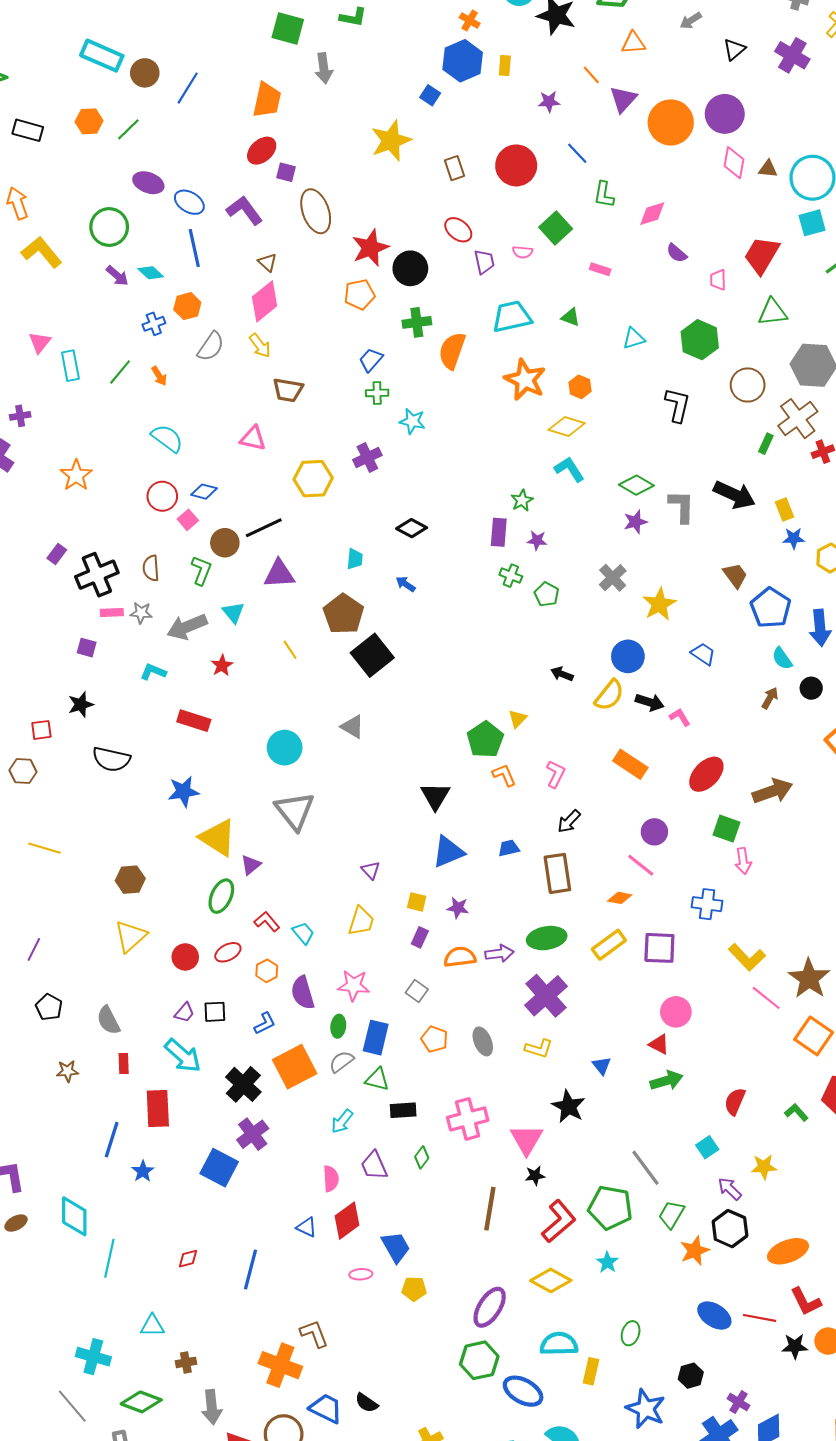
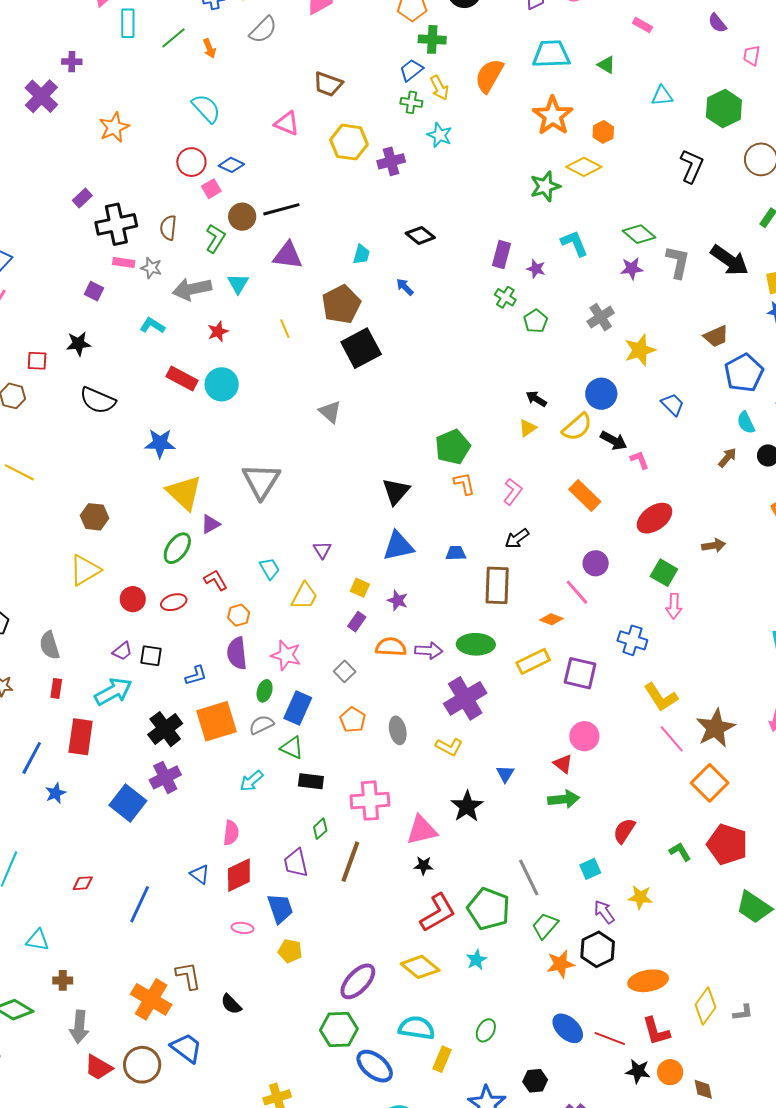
green cross: (417, 322) -> (432, 39), moved
yellow arrow: (260, 346) -> (439, 88), moved
cyan L-shape: (569, 469) -> (574, 243), moved
yellow hexagon: (313, 479) -> (349, 142), moved
green star: (522, 500) -> (545, 186), moved, size x1.4
brown trapezoid: (735, 575) -> (716, 336), turned 92
yellow triangle: (518, 719) -> (528, 428), moved
cyan circle: (285, 748) -> (222, 384), moved
brown arrow: (772, 791) -> (714, 546), size x0.6
cyan trapezoid: (303, 933) -> (270, 569), moved
orange hexagon: (267, 971) -> (239, 615), moved
cyan arrow: (183, 1056) -> (113, 691), turned -81
pink triangle: (526, 1139) -> (422, 830), turned 36
purple trapezoid: (374, 1165) -> (296, 863), moved
brown line: (490, 1209) -> (350, 862), moved
black semicircle: (367, 1403) -> (231, 1004), moved

